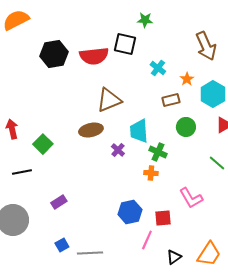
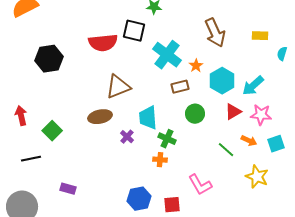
black hexagon: (54, 54) -> (49, 59), moved
cyan cross: (158, 68) -> (167, 55), size x1.8
purple rectangle: (59, 202) -> (68, 189), turned 49

